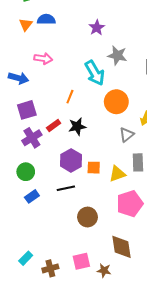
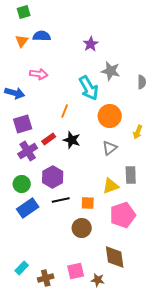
black star: (77, 126) -> (72, 140), turned 30
gray triangle: (127, 135) -> (110, 148), moved
purple hexagon: (71, 160) -> (53, 177), moved
orange square: (94, 168) -> (88, 203), moved
blue rectangle: (32, 196) -> (28, 208), size x1.5

